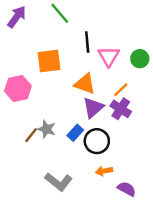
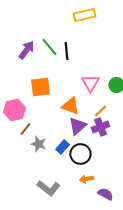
purple arrow: (17, 17) -> (26, 50), moved
black line: (87, 42) -> (66, 51), moved
purple cross: (121, 109) -> (100, 127), turned 36
brown line: (31, 135) -> (25, 129), moved

